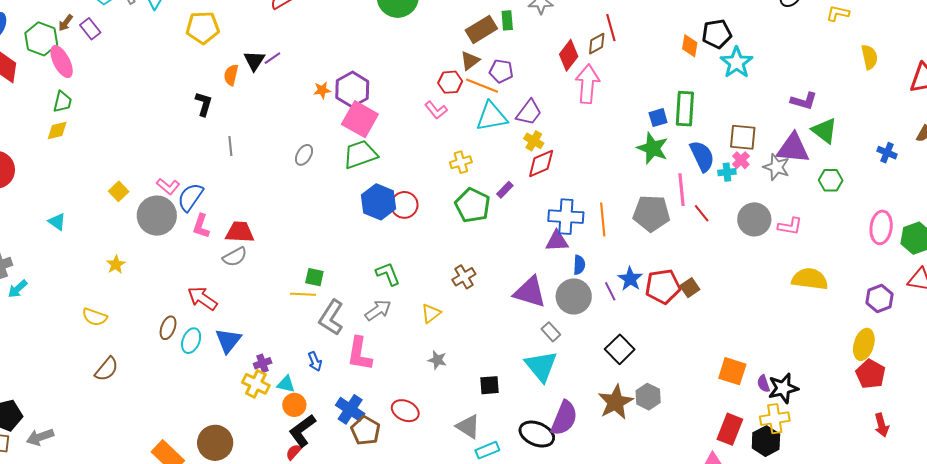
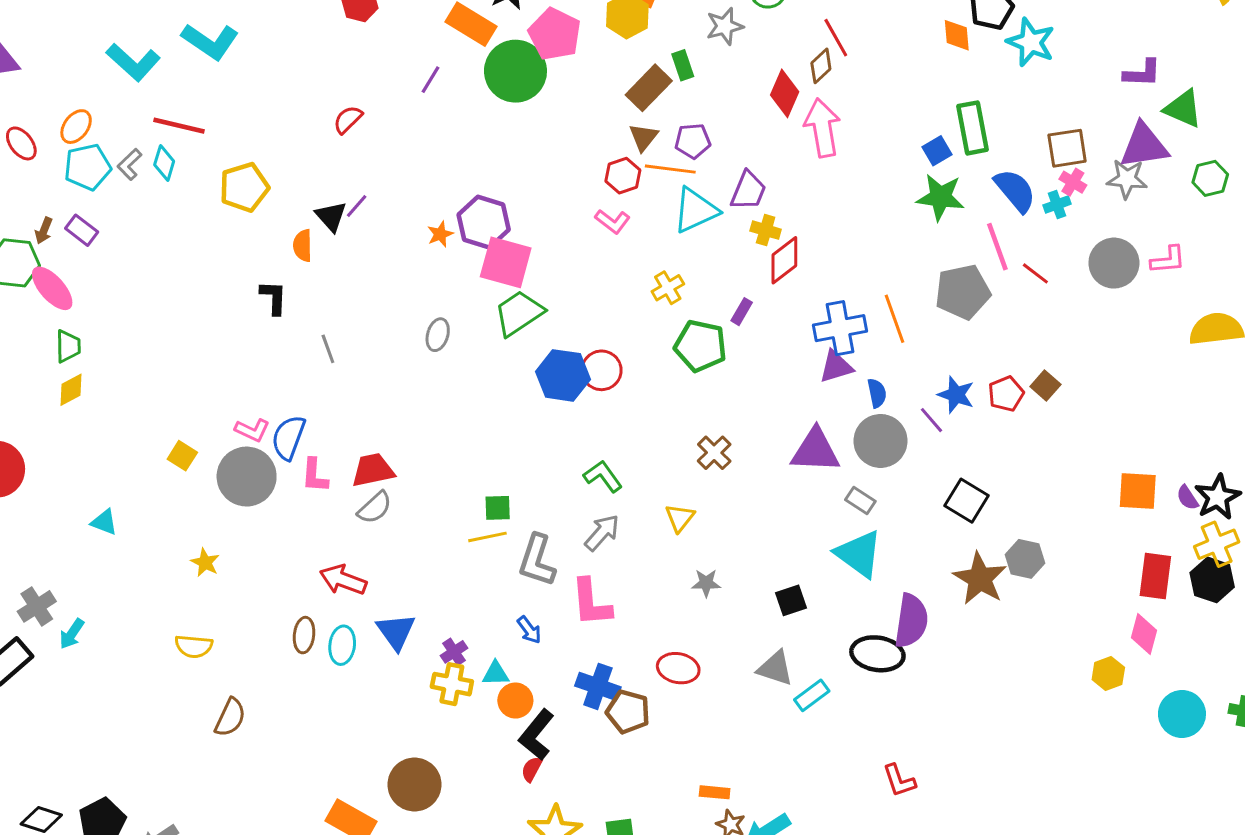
red pentagon: (663, 286) -> (1006, 394), size x0.7

